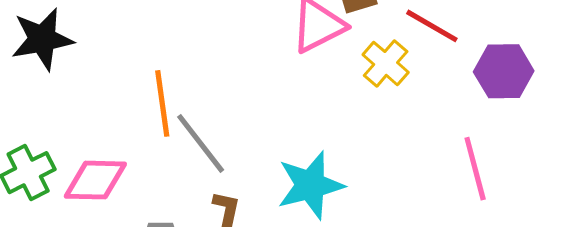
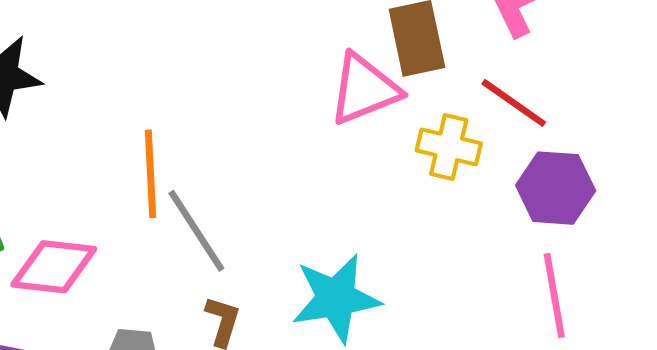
yellow cross: (386, 63) -> (449, 147), turned -33
purple hexagon: (504, 71) -> (556, 188), moved

